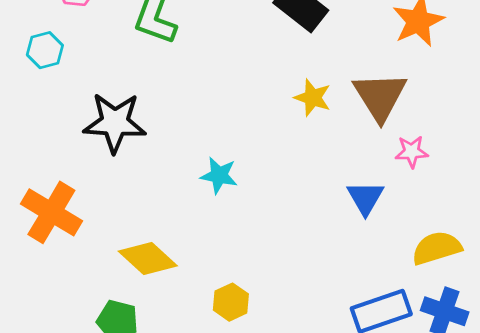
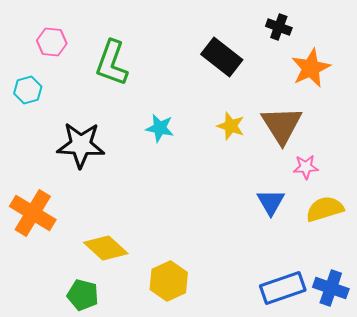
cyan star: (219, 175) -> (160, 128), moved
yellow semicircle: (437, 248) -> (325, 209), moved
yellow hexagon: (231, 302) -> (169, 281), size x1.4

